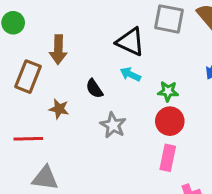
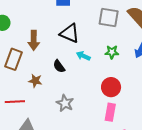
black triangle: (130, 42) -> (70, 33), moved
green star: (168, 91) -> (112, 52), moved
gray star: (113, 125) -> (65, 103), moved

